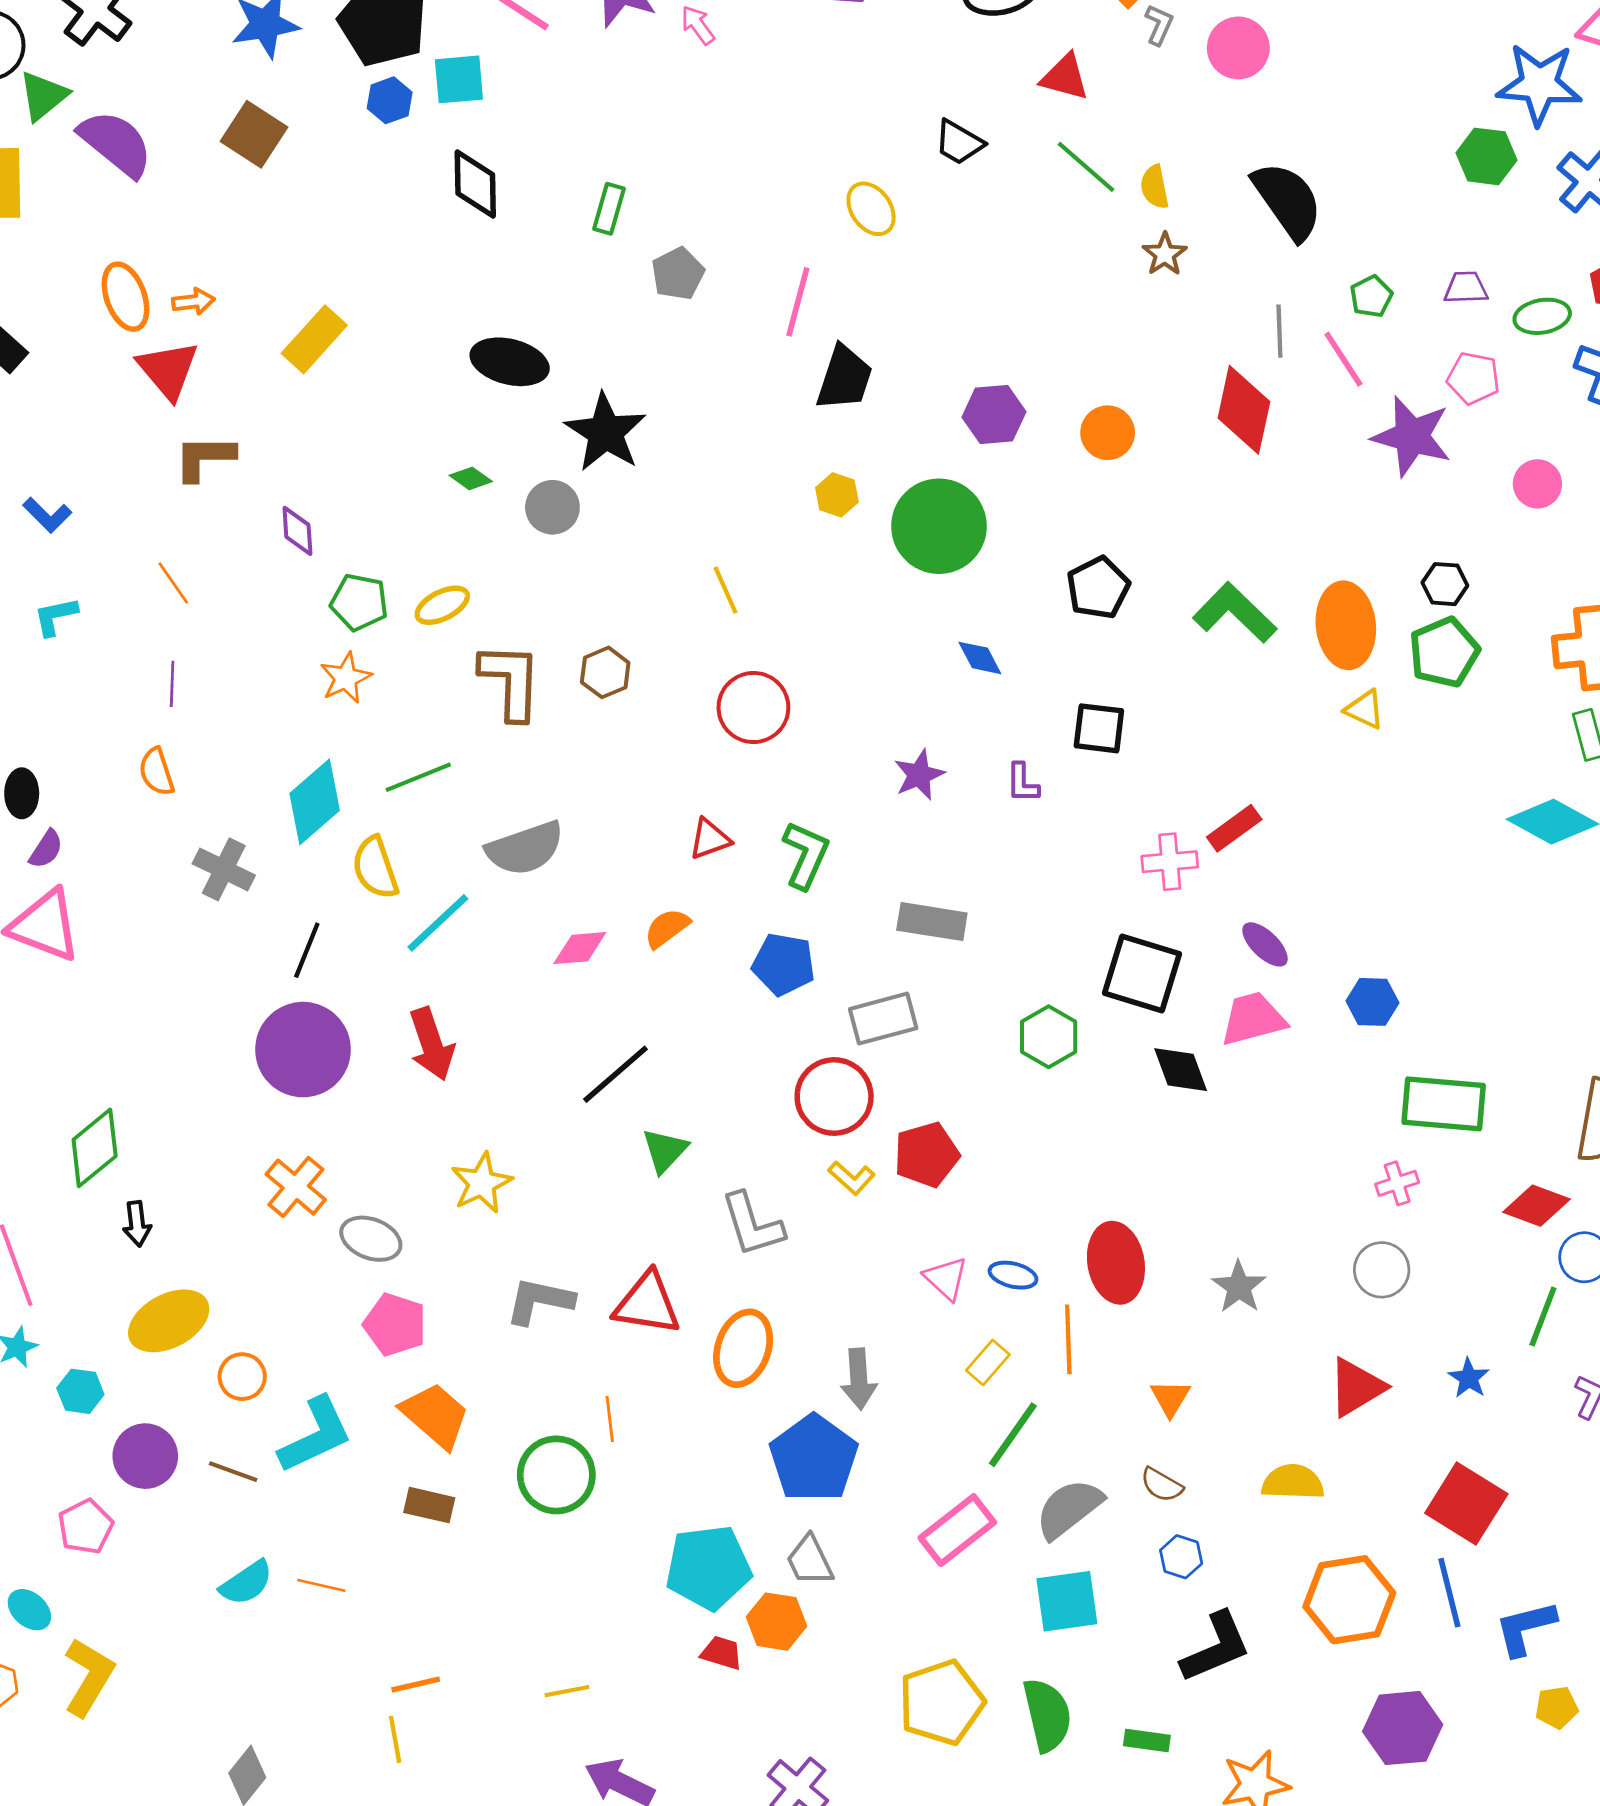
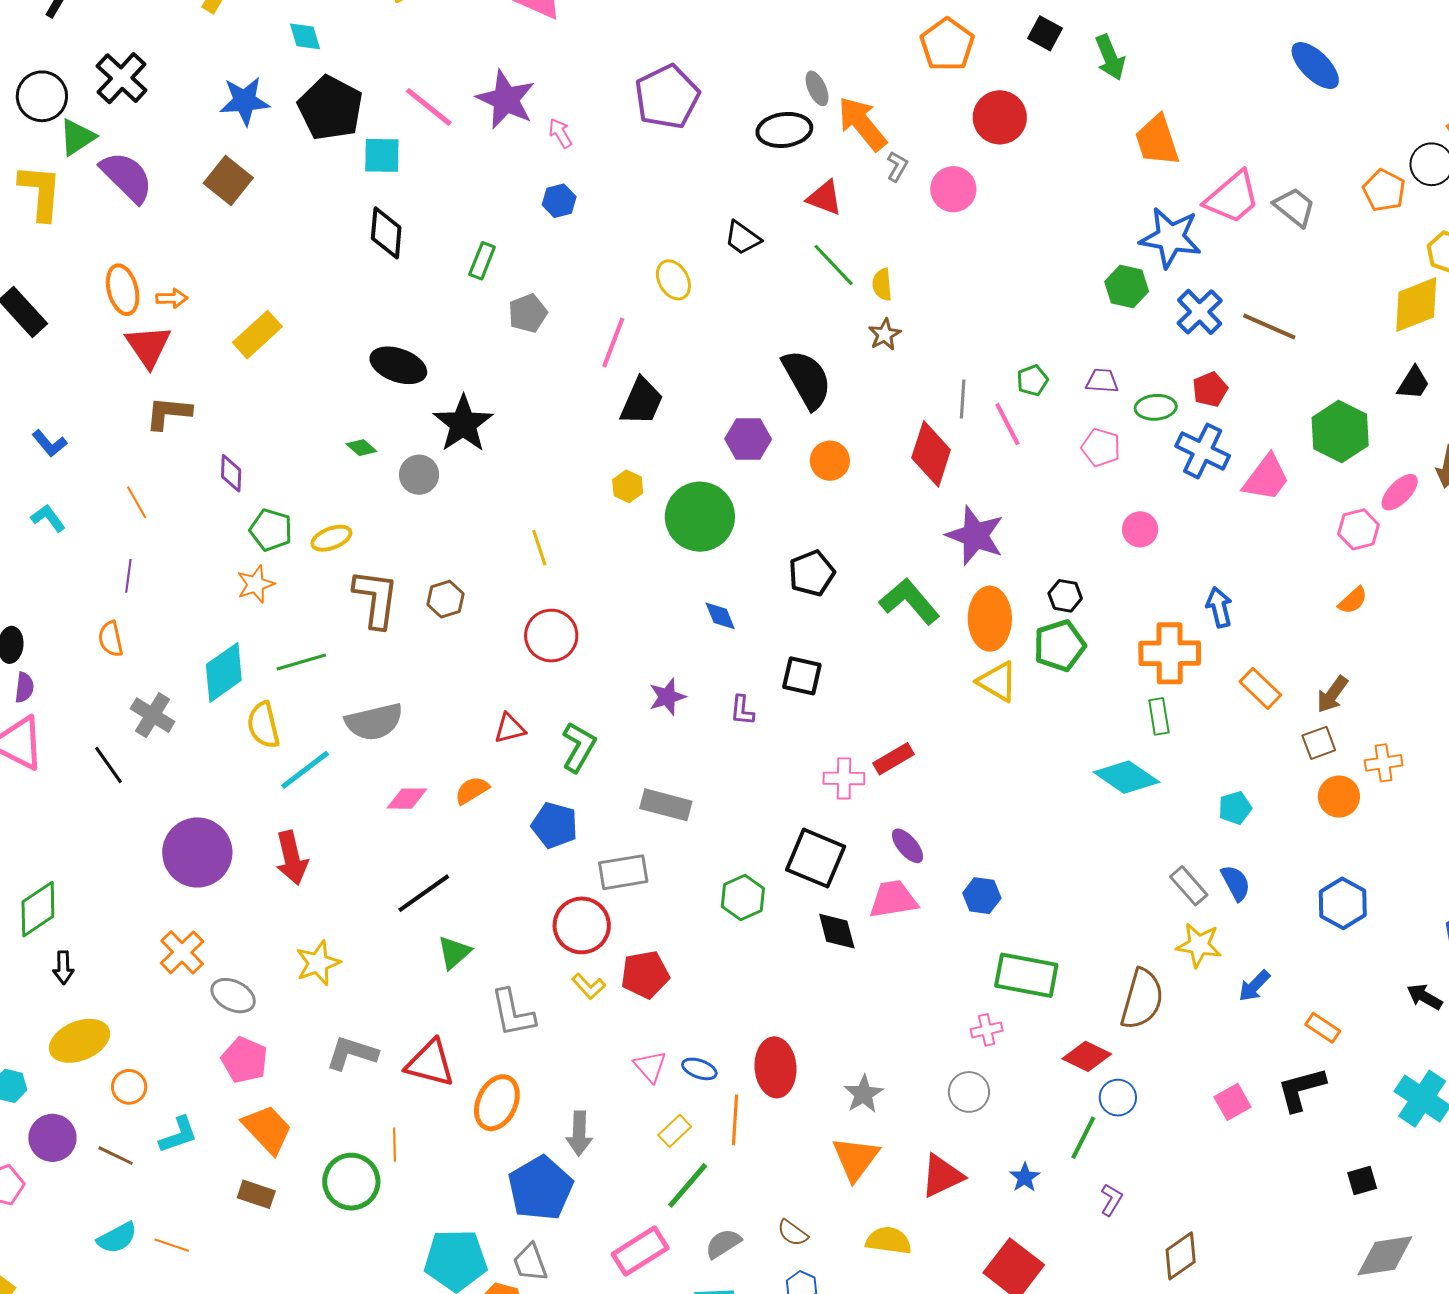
blue hexagon: (390, 100) -> (559, 201), moved
black semicircle: (1288, 201) -> (807, 379), moved
purple star: (1412, 436) -> (975, 536), moved
cyan L-shape: (56, 616) -> (48, 518), turned 60
yellow triangle: (1365, 710) -> (997, 682), size x1.4
purple semicircle: (46, 849) -> (24, 687), turned -32
black line: (307, 950) -> (109, 765), moved, turned -63
orange triangle: (1170, 1398) -> (856, 1159), moved, size x1.6
cyan L-shape: (316, 1435) -> (178, 1135), size x0.7
gray semicircle: (1069, 1509) -> (723, 1244), size x0.7

